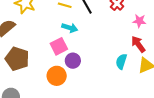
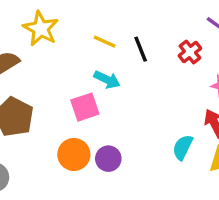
purple circle: (73, 61) -> (108, 159), moved

